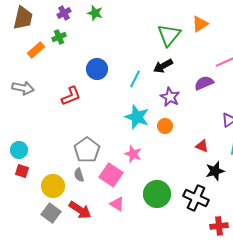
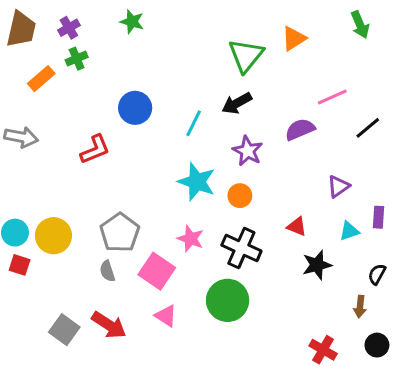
purple cross: (64, 13) -> (69, 28), moved
yellow circle: (53, 186) -> (53, 236), moved
black cross: (196, 198) -> (241, 248), moved
red cross: (219, 226) -> (323, 350), turned 36

